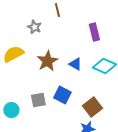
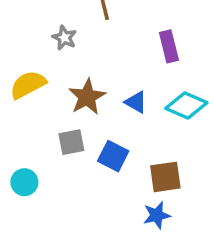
gray square: (38, 100) -> (71, 142), moved
brown square: (92, 107) -> (165, 177), turned 30

